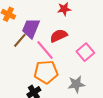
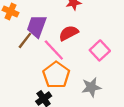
orange pentagon: (46, 72) -> (56, 75), turned -30

